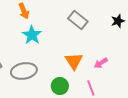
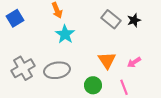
black star: (118, 21) -> (134, 20), moved

